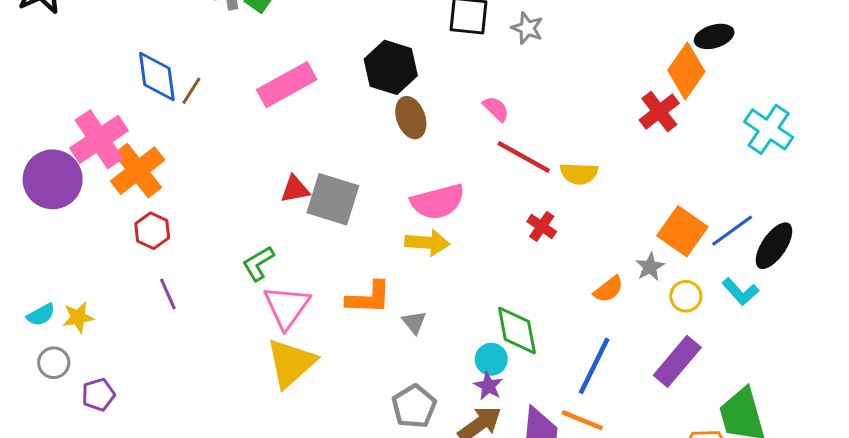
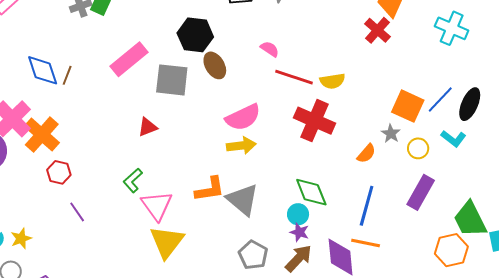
gray square: (333, 199) -> (172, 80), moved
red cross: (542, 226) -> (315, 121), size x2.0
gray triangle: (414, 322) -> (243, 200), size x2.0

